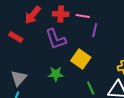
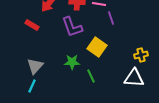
purple line: (95, 30) -> (111, 18), turned -32
green line: (91, 88) -> (91, 76), moved

